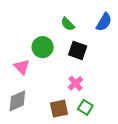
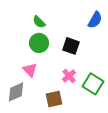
green semicircle: (68, 24) -> (39, 22), moved
pink triangle: (22, 67) -> (30, 70), moved
green square: (85, 107) -> (93, 84), moved, size x1.5

